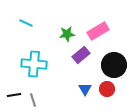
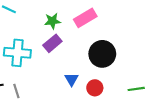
purple rectangle: (81, 55) -> (52, 43), moved
red circle: (107, 89) -> (95, 88), moved

